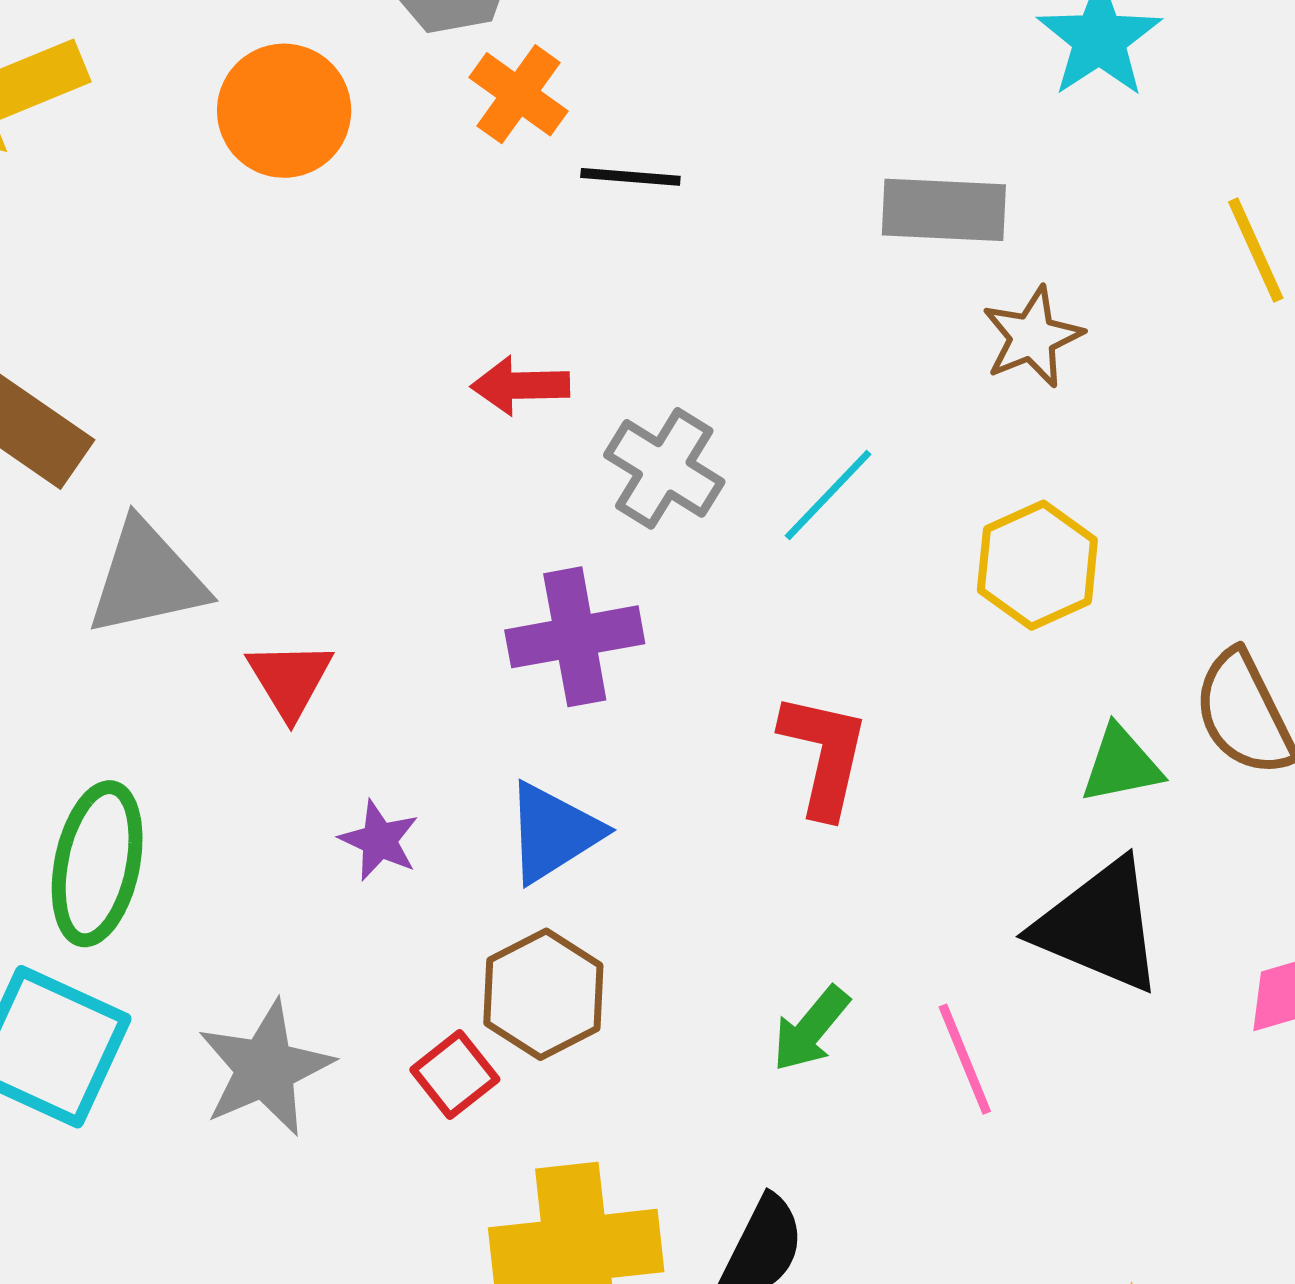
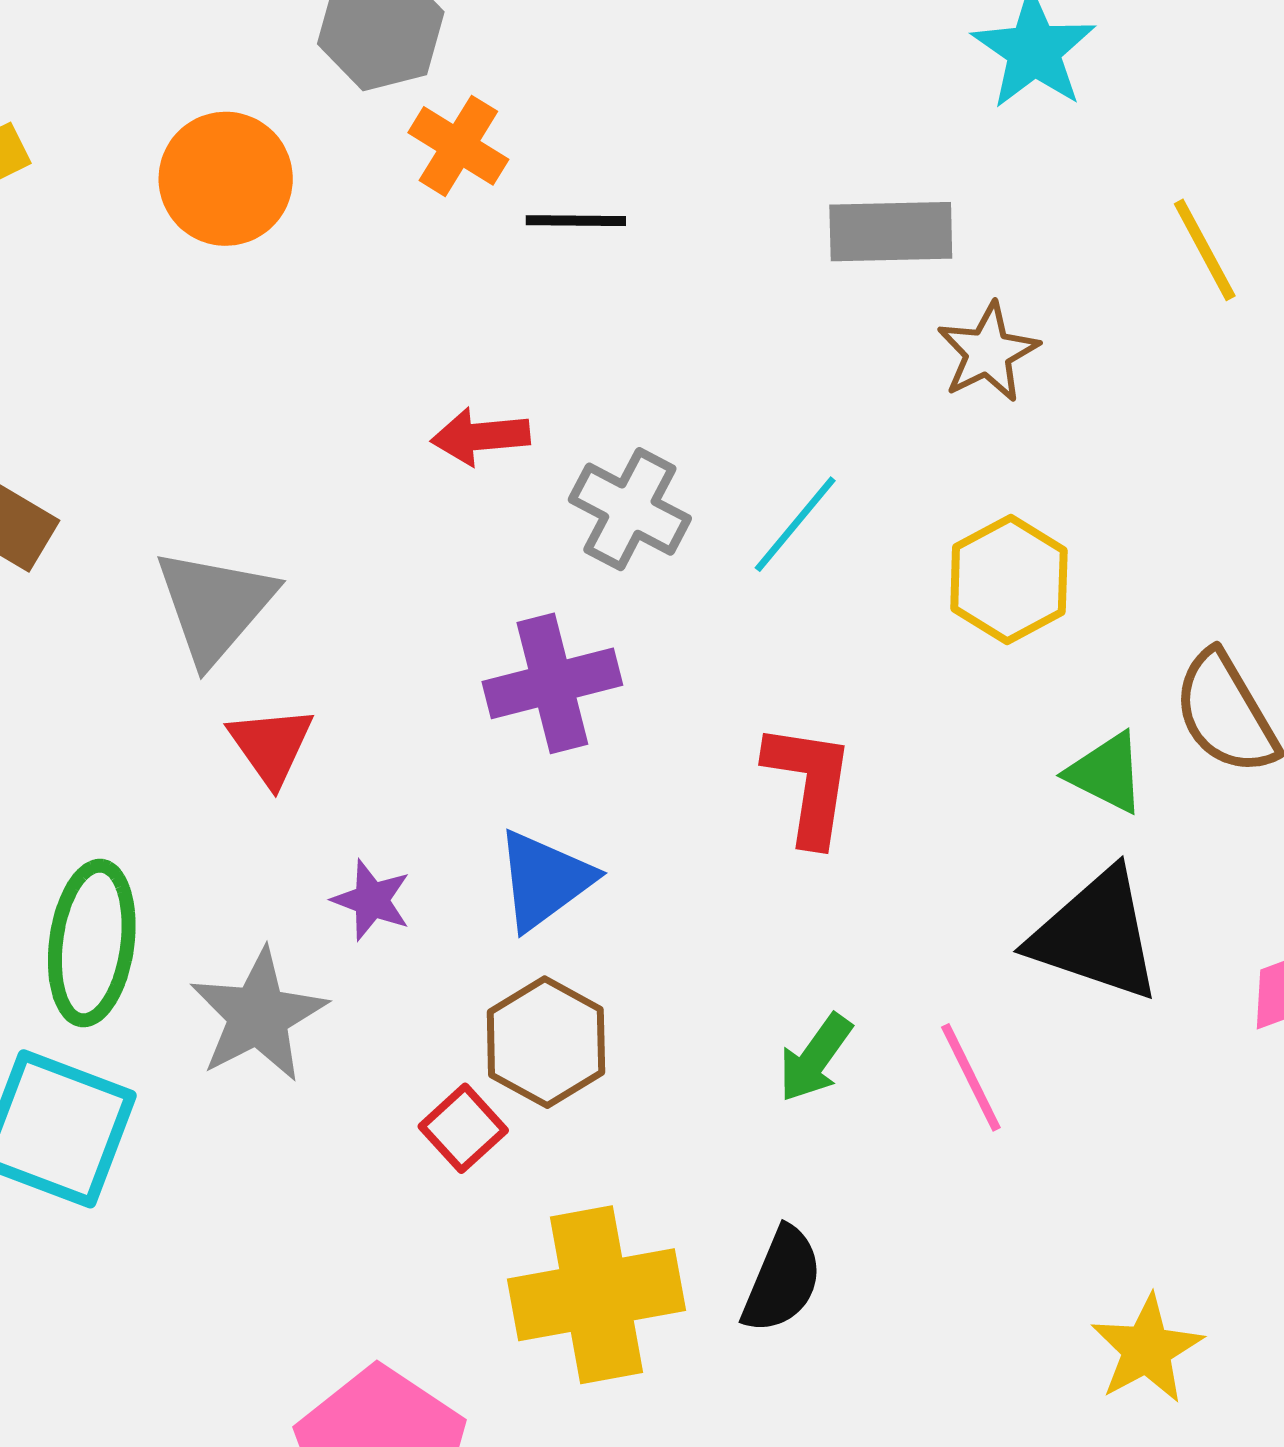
gray triangle: (147, 578) -> (215, 606), moved, turned -33
green triangle: (1121, 765) -> (1106, 773), turned 42
gray star: (265, 1068) -> (258, 1015), moved

